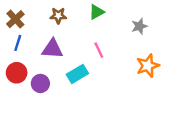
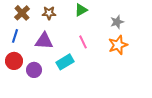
brown cross: (15, 19) -> (22, 13), moved
orange star: (148, 66) -> (118, 45), moved

